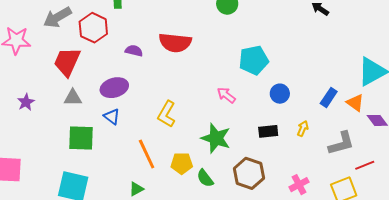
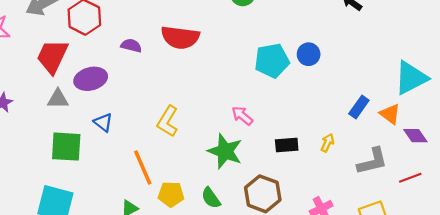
purple ellipse: (114, 88) -> (91, 79), moved
blue circle: (280, 94) -> (309, 54), moved
pink arrow: (226, 95) -> (242, 116), moved
yellow pentagon: (182, 163) -> (171, 194), moved
red line: (365, 165) -> (410, 178), moved

